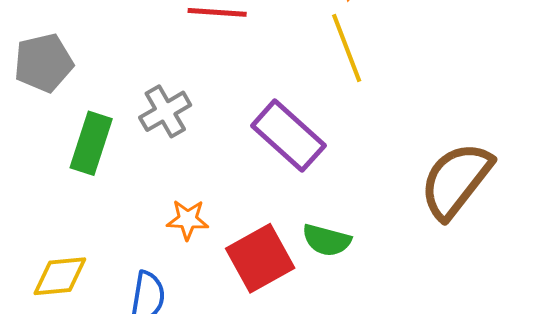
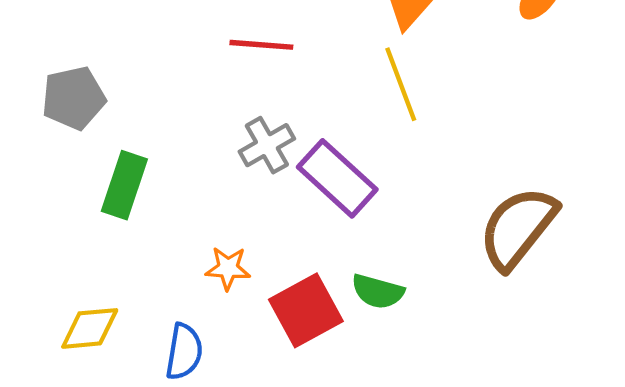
gray cross: (165, 111) -> (267, 145), moved

